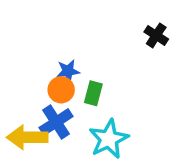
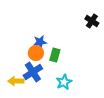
yellow arrow: (27, 137) -> (16, 81), size x0.7
cyan star: (109, 139) -> (64, 82), size x0.7

